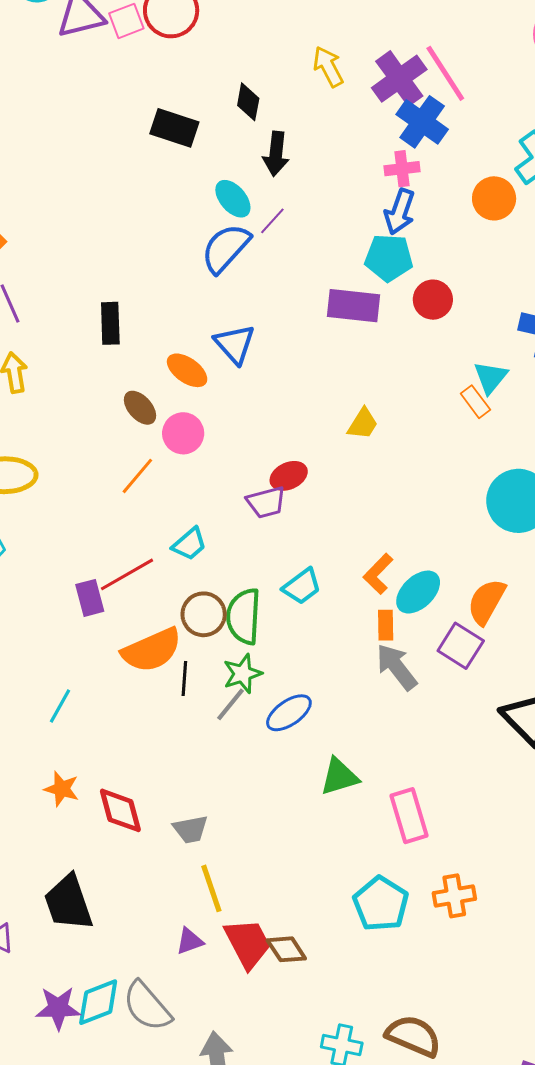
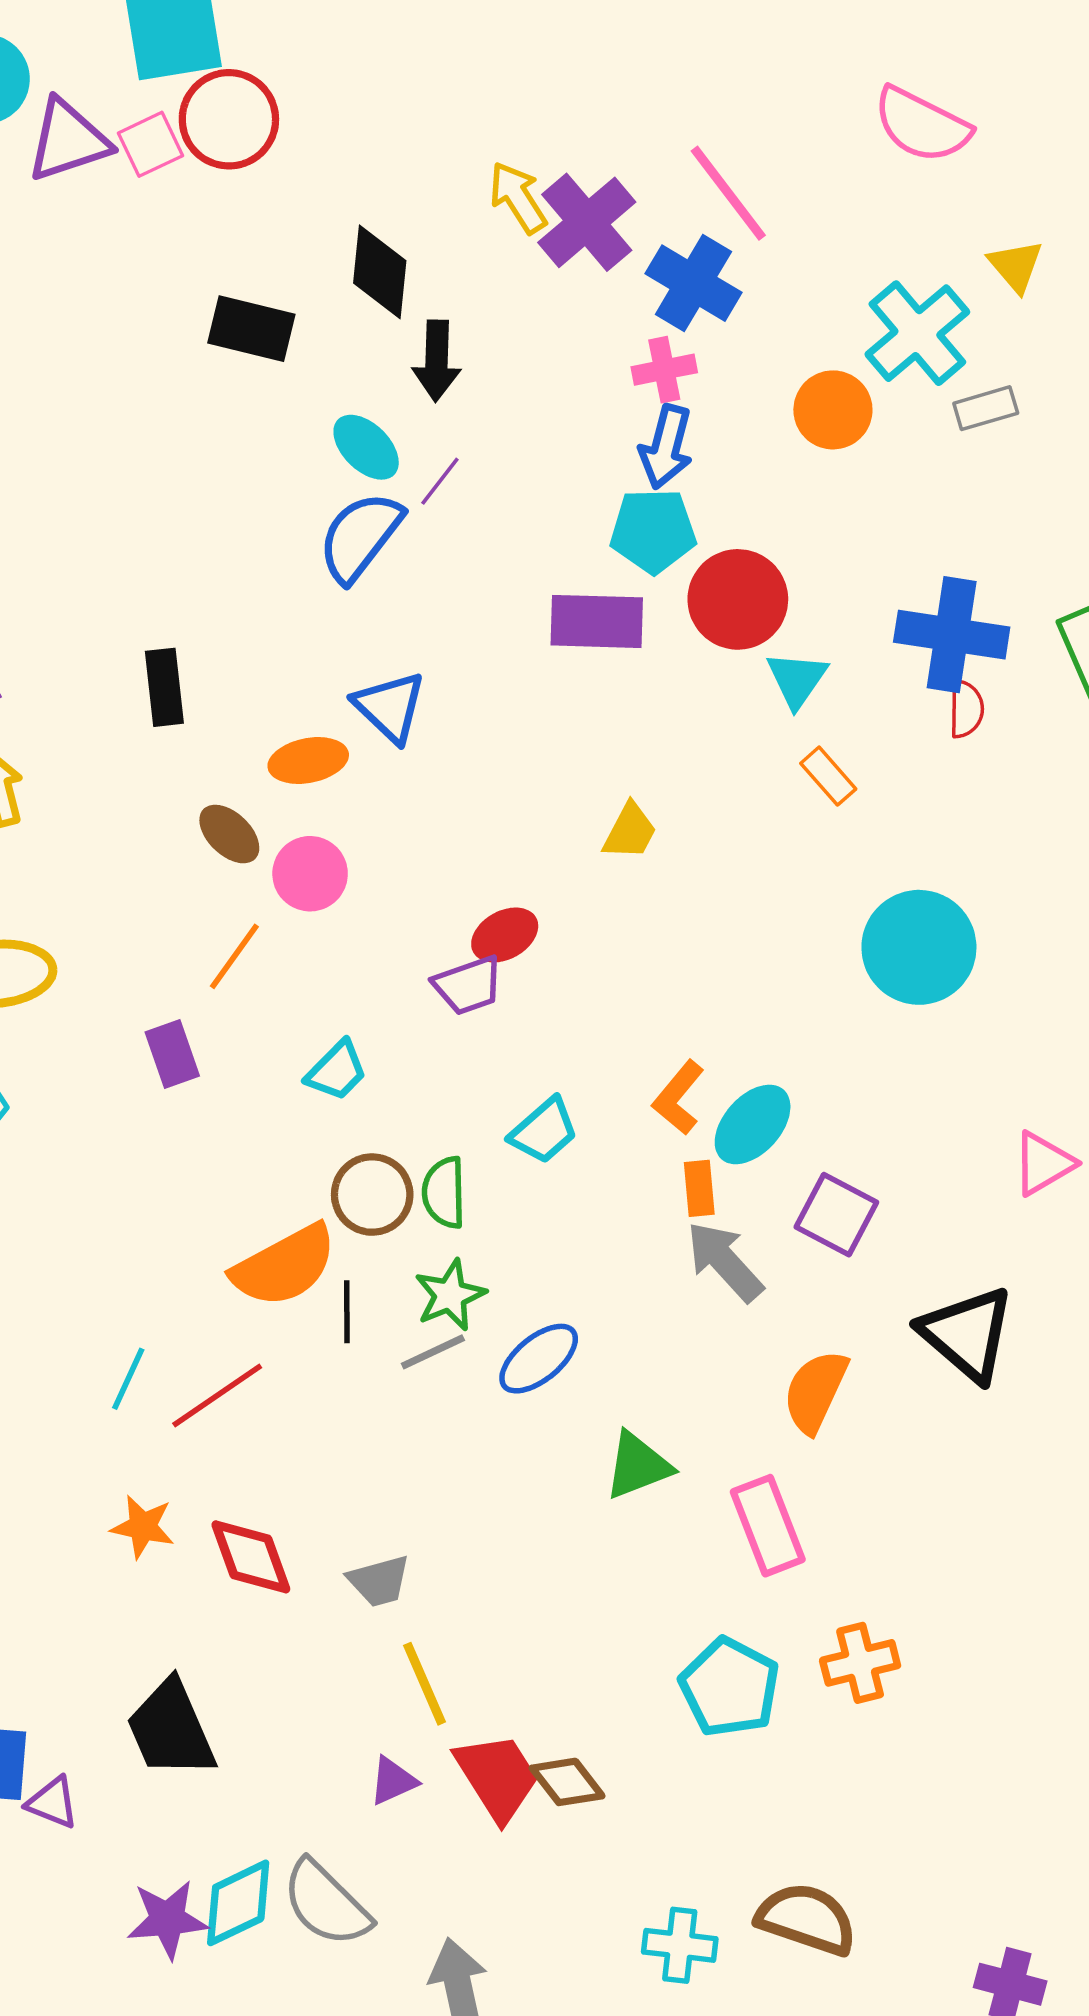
purple cross: (399, 79) -> (587, 222), moved
black diamond: (248, 102) -> (380, 272), size x1.4
red circle: (433, 300) -> (738, 599), size x1.4
orange ellipse: (187, 370) -> (308, 761), turned -42
cyan triangle: (491, 377) -> (797, 679), moved
red line: (127, 574) -> (217, 1396), moved
purple rectangle: (90, 598) -> (172, 1054), moved
orange semicircle: (486, 602) -> (815, 1391), moved
green semicircle: (244, 616) -> (444, 1193), size x0.7
gray line: (231, 704) -> (433, 1352), turned 30

